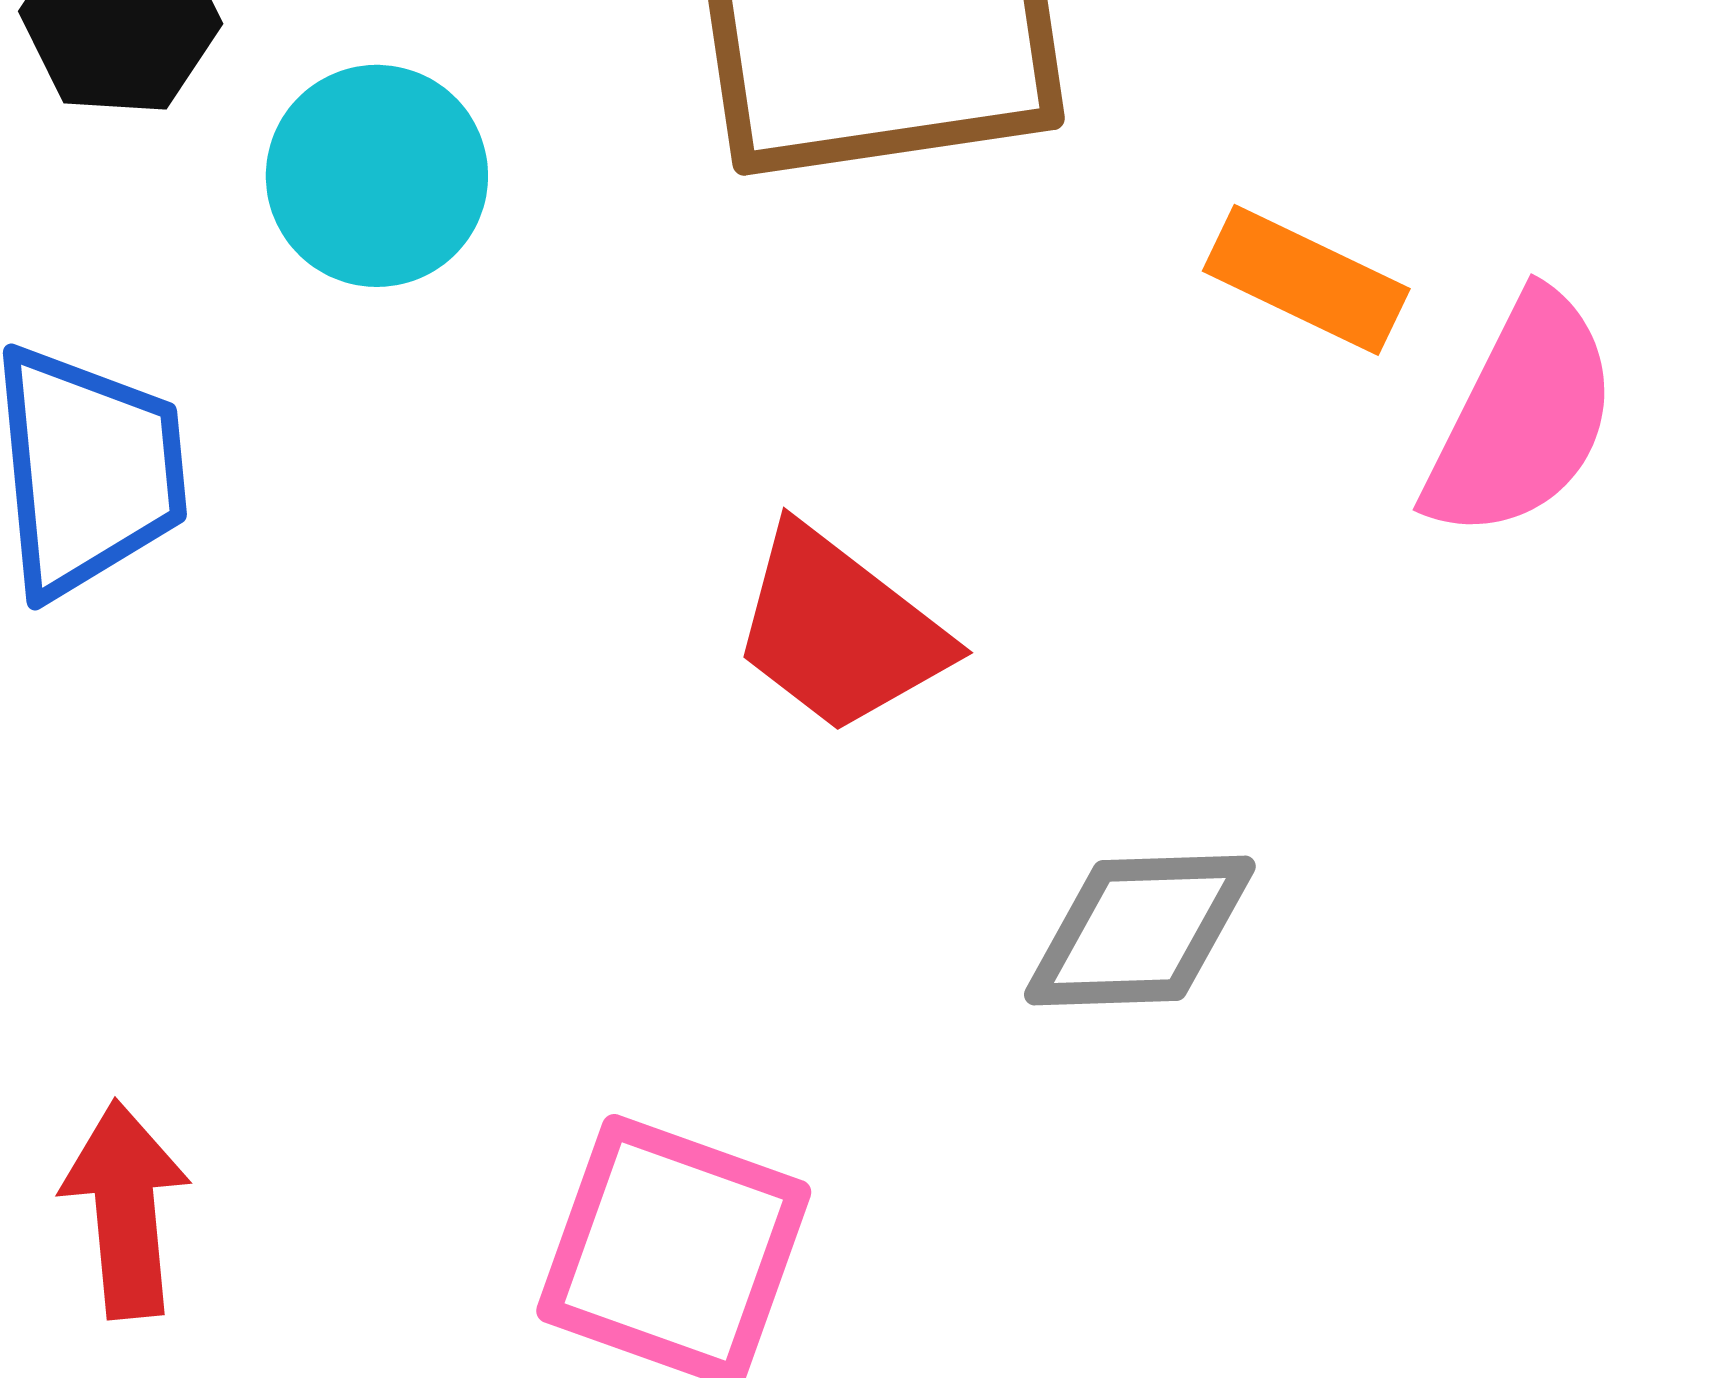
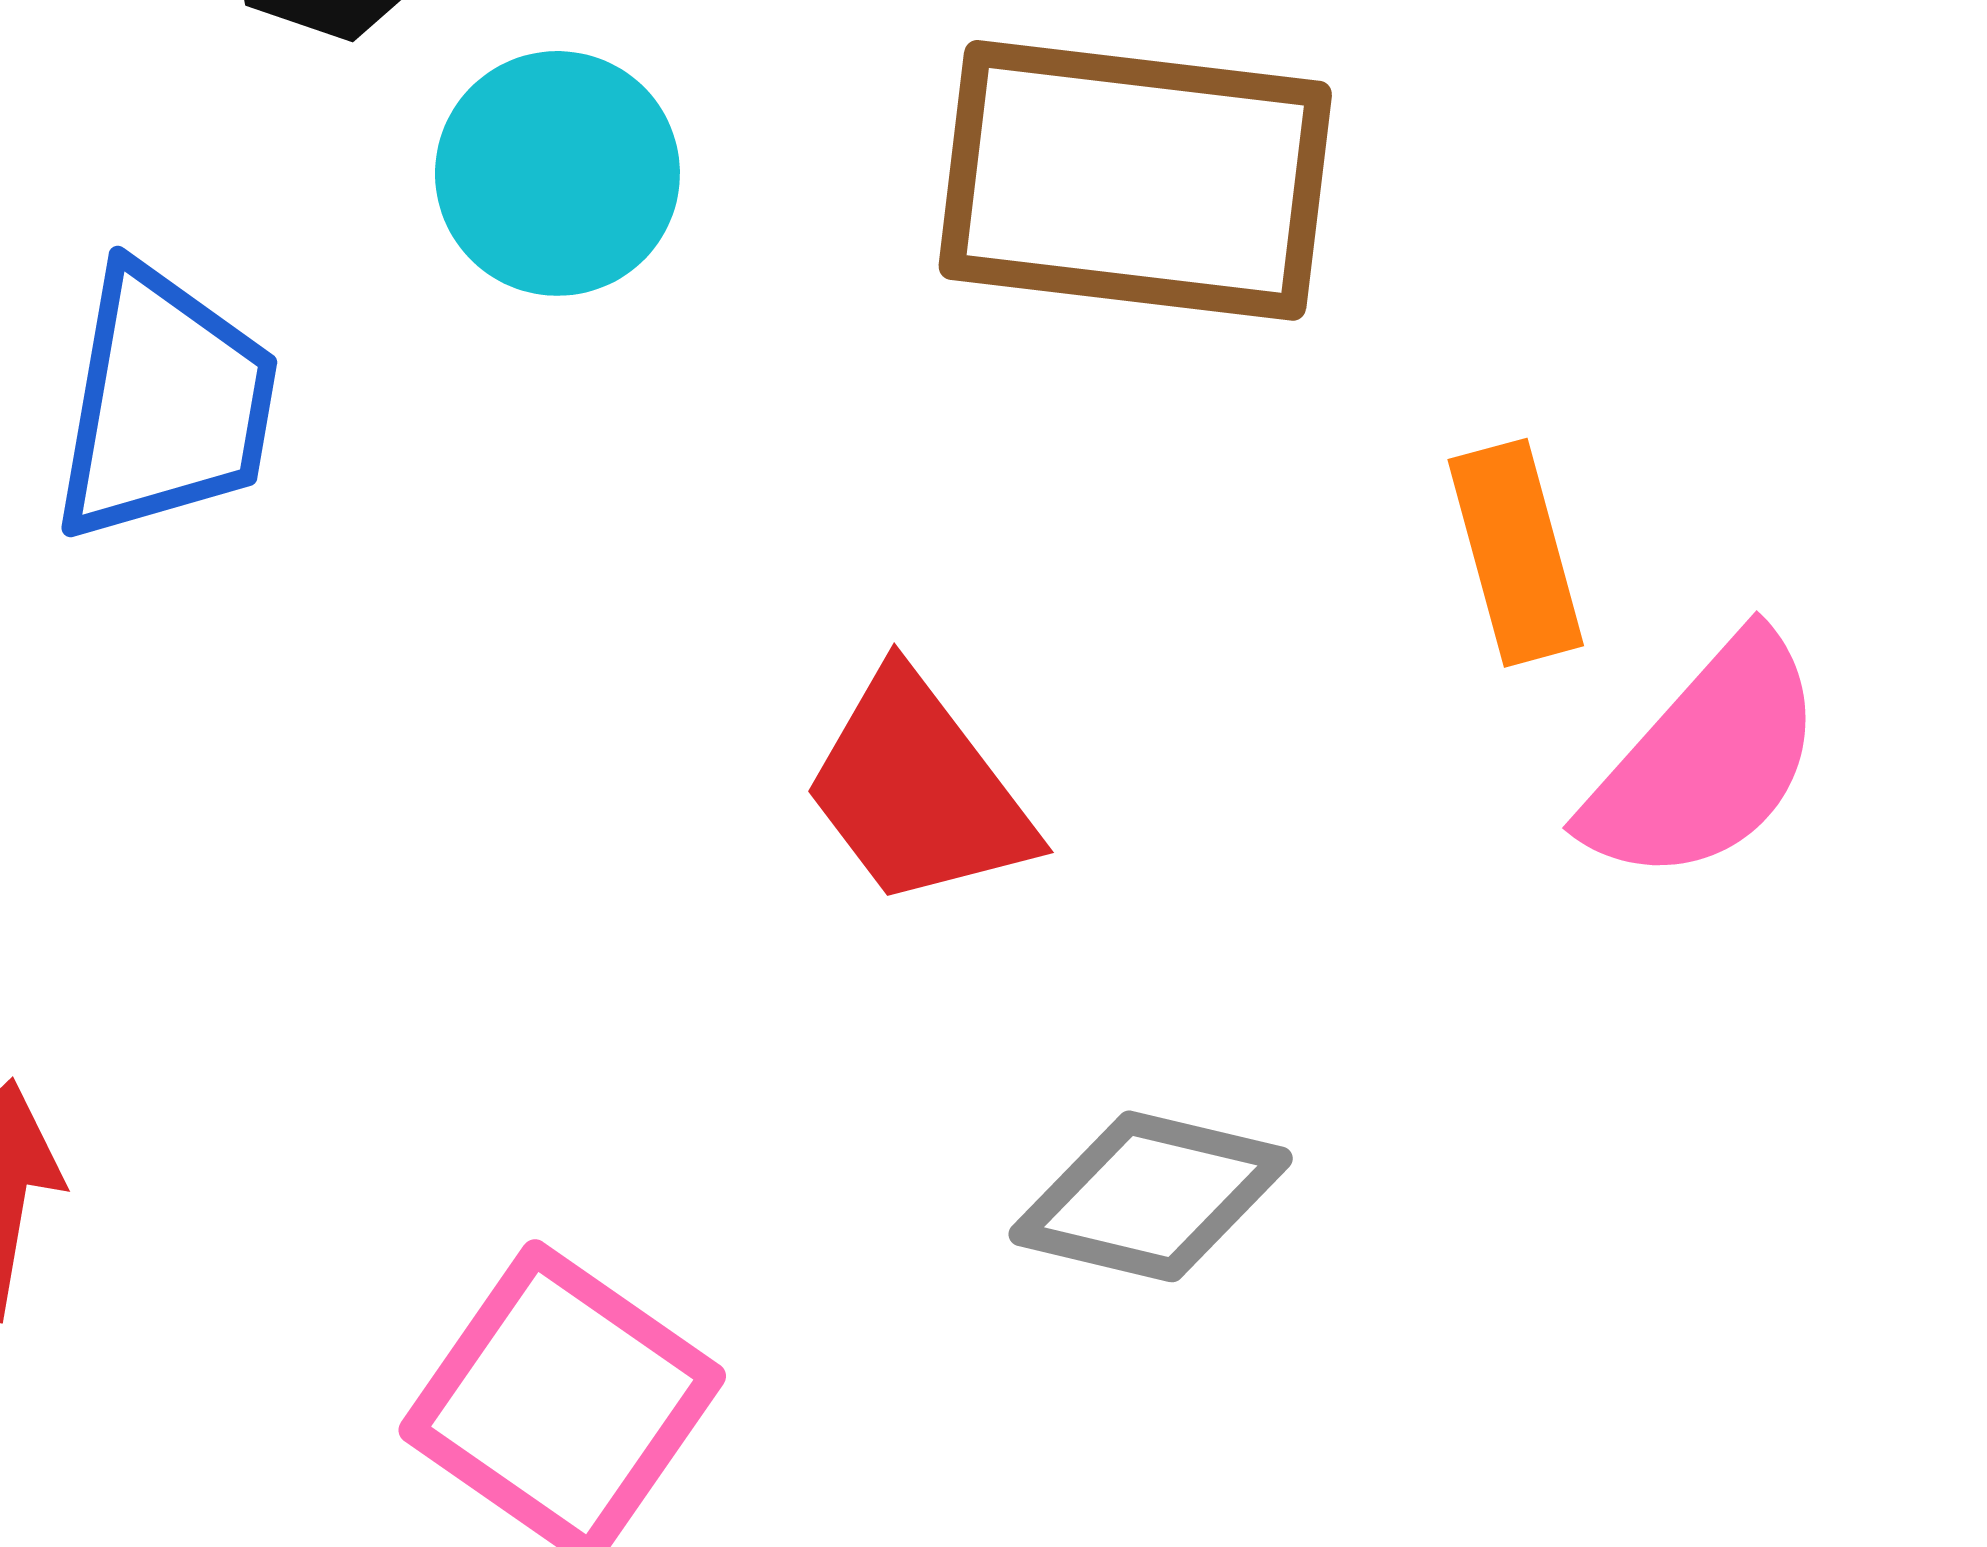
orange rectangle: (1306, 280) -> (1516, 553), turned 34

